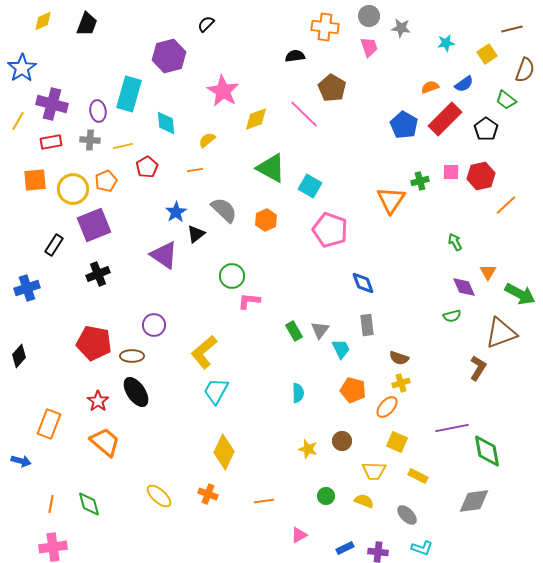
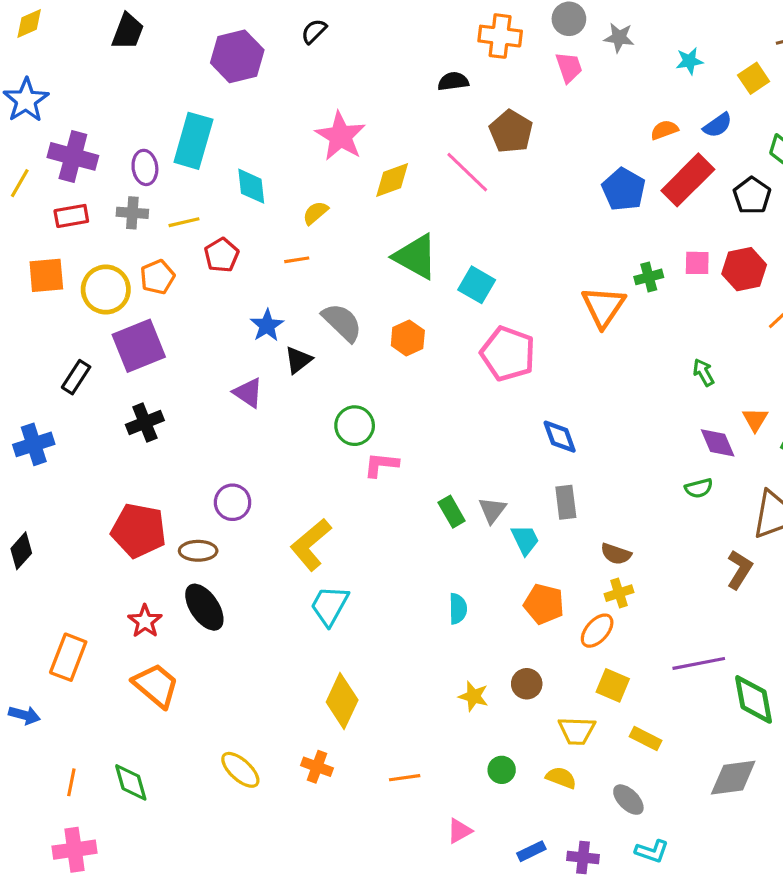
yellow diamond: (43, 21) -> (29, 23), moved
purple hexagon: (169, 56) -> (237, 56), moved
purple triangle: (164, 255) -> (248, 393), size x0.7

